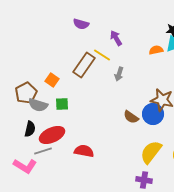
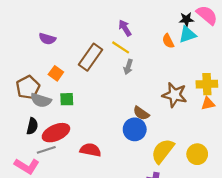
purple semicircle: (81, 24) -> (47, 39), moved
orange semicircle: (156, 50) -> (168, 41), turned -104
yellow line: (102, 55) -> (121, 47), moved
blue circle: (153, 114) -> (135, 129), moved

